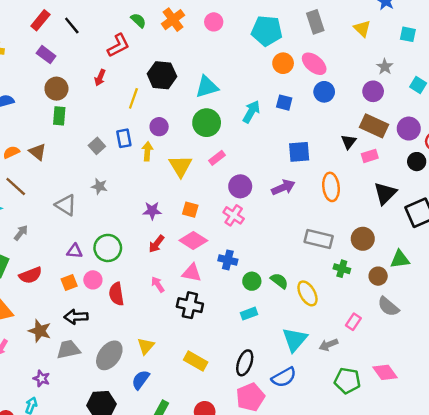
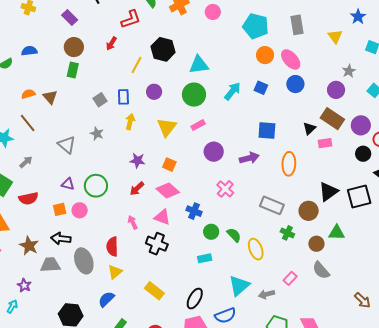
yellow arrow: (147, 151) -> (130, 122), moved
black triangle: (385, 193) -> (328, 192), moved
pink cross: (234, 215) -> (225, 189), moved
red semicircle: (116, 294) -> (112, 247), moved
gray ellipse: (109, 355) -> (84, 261), moved, turned -65

